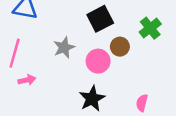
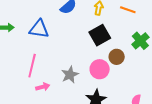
gray star: (64, 48) -> (70, 75), moved

